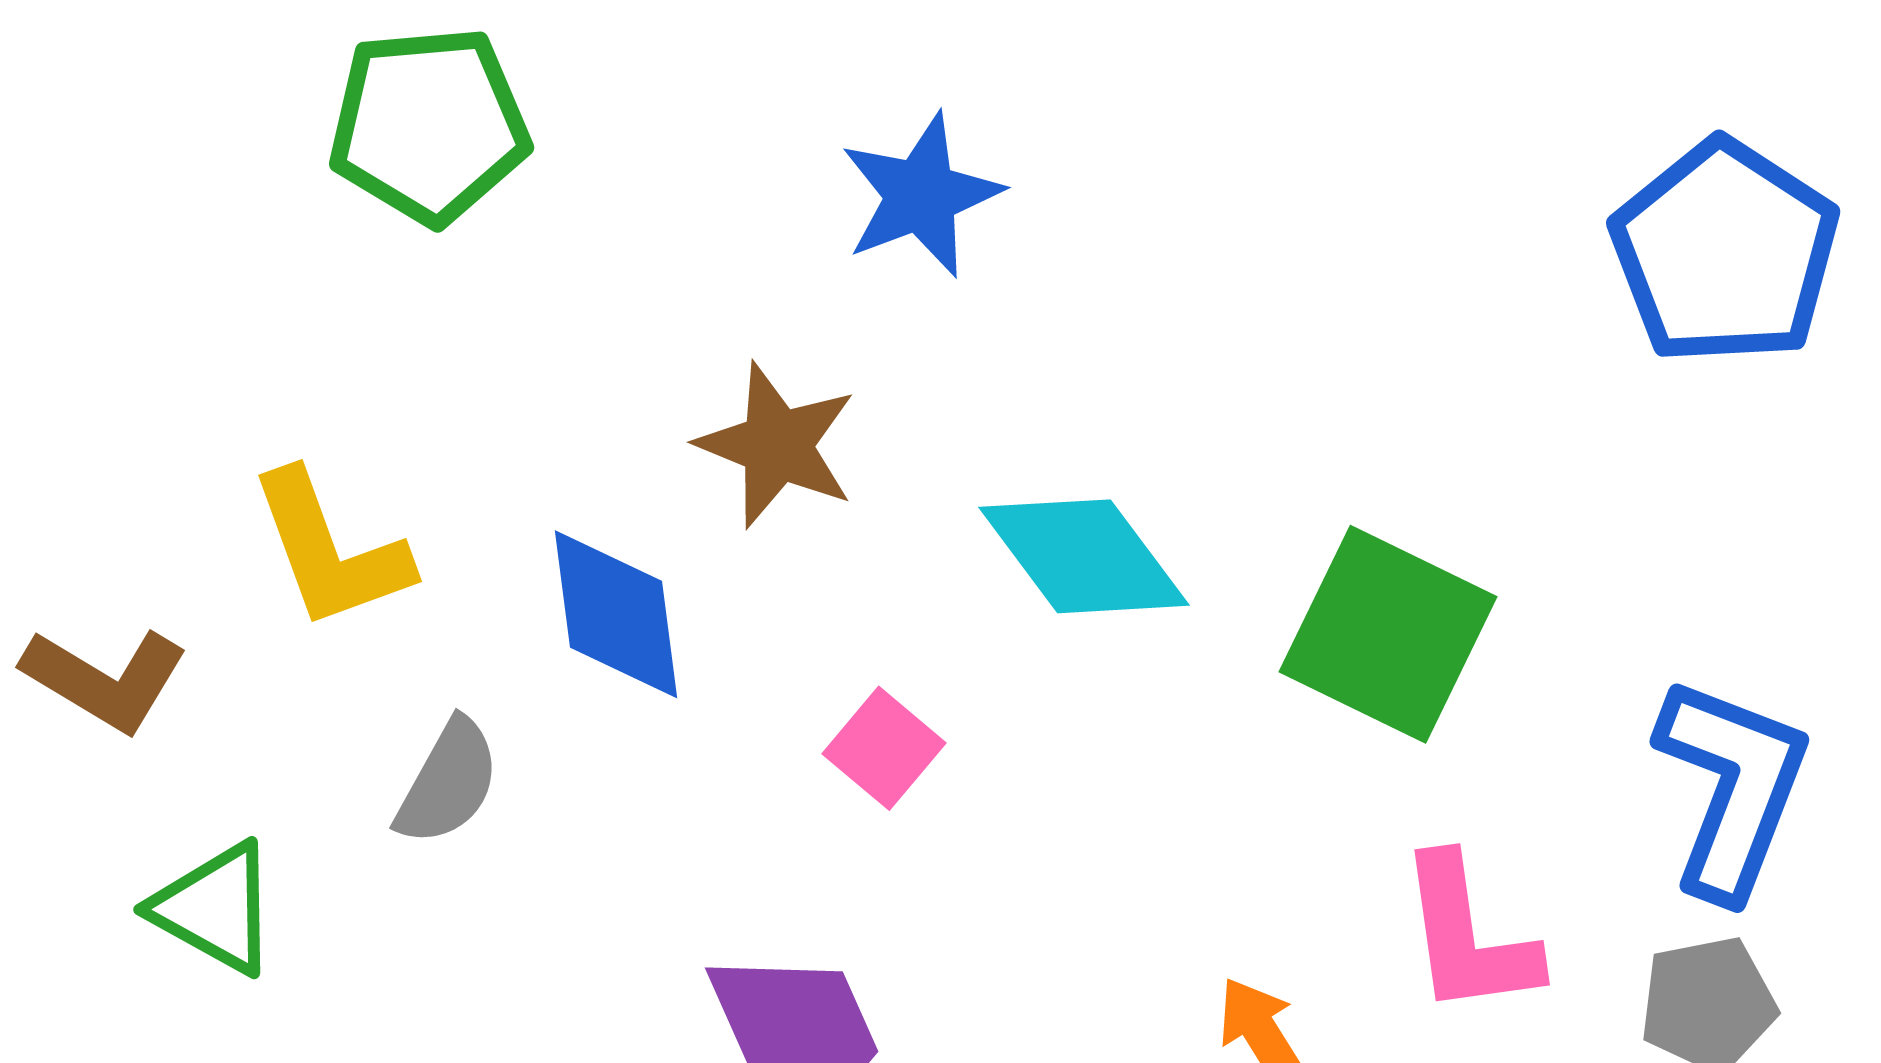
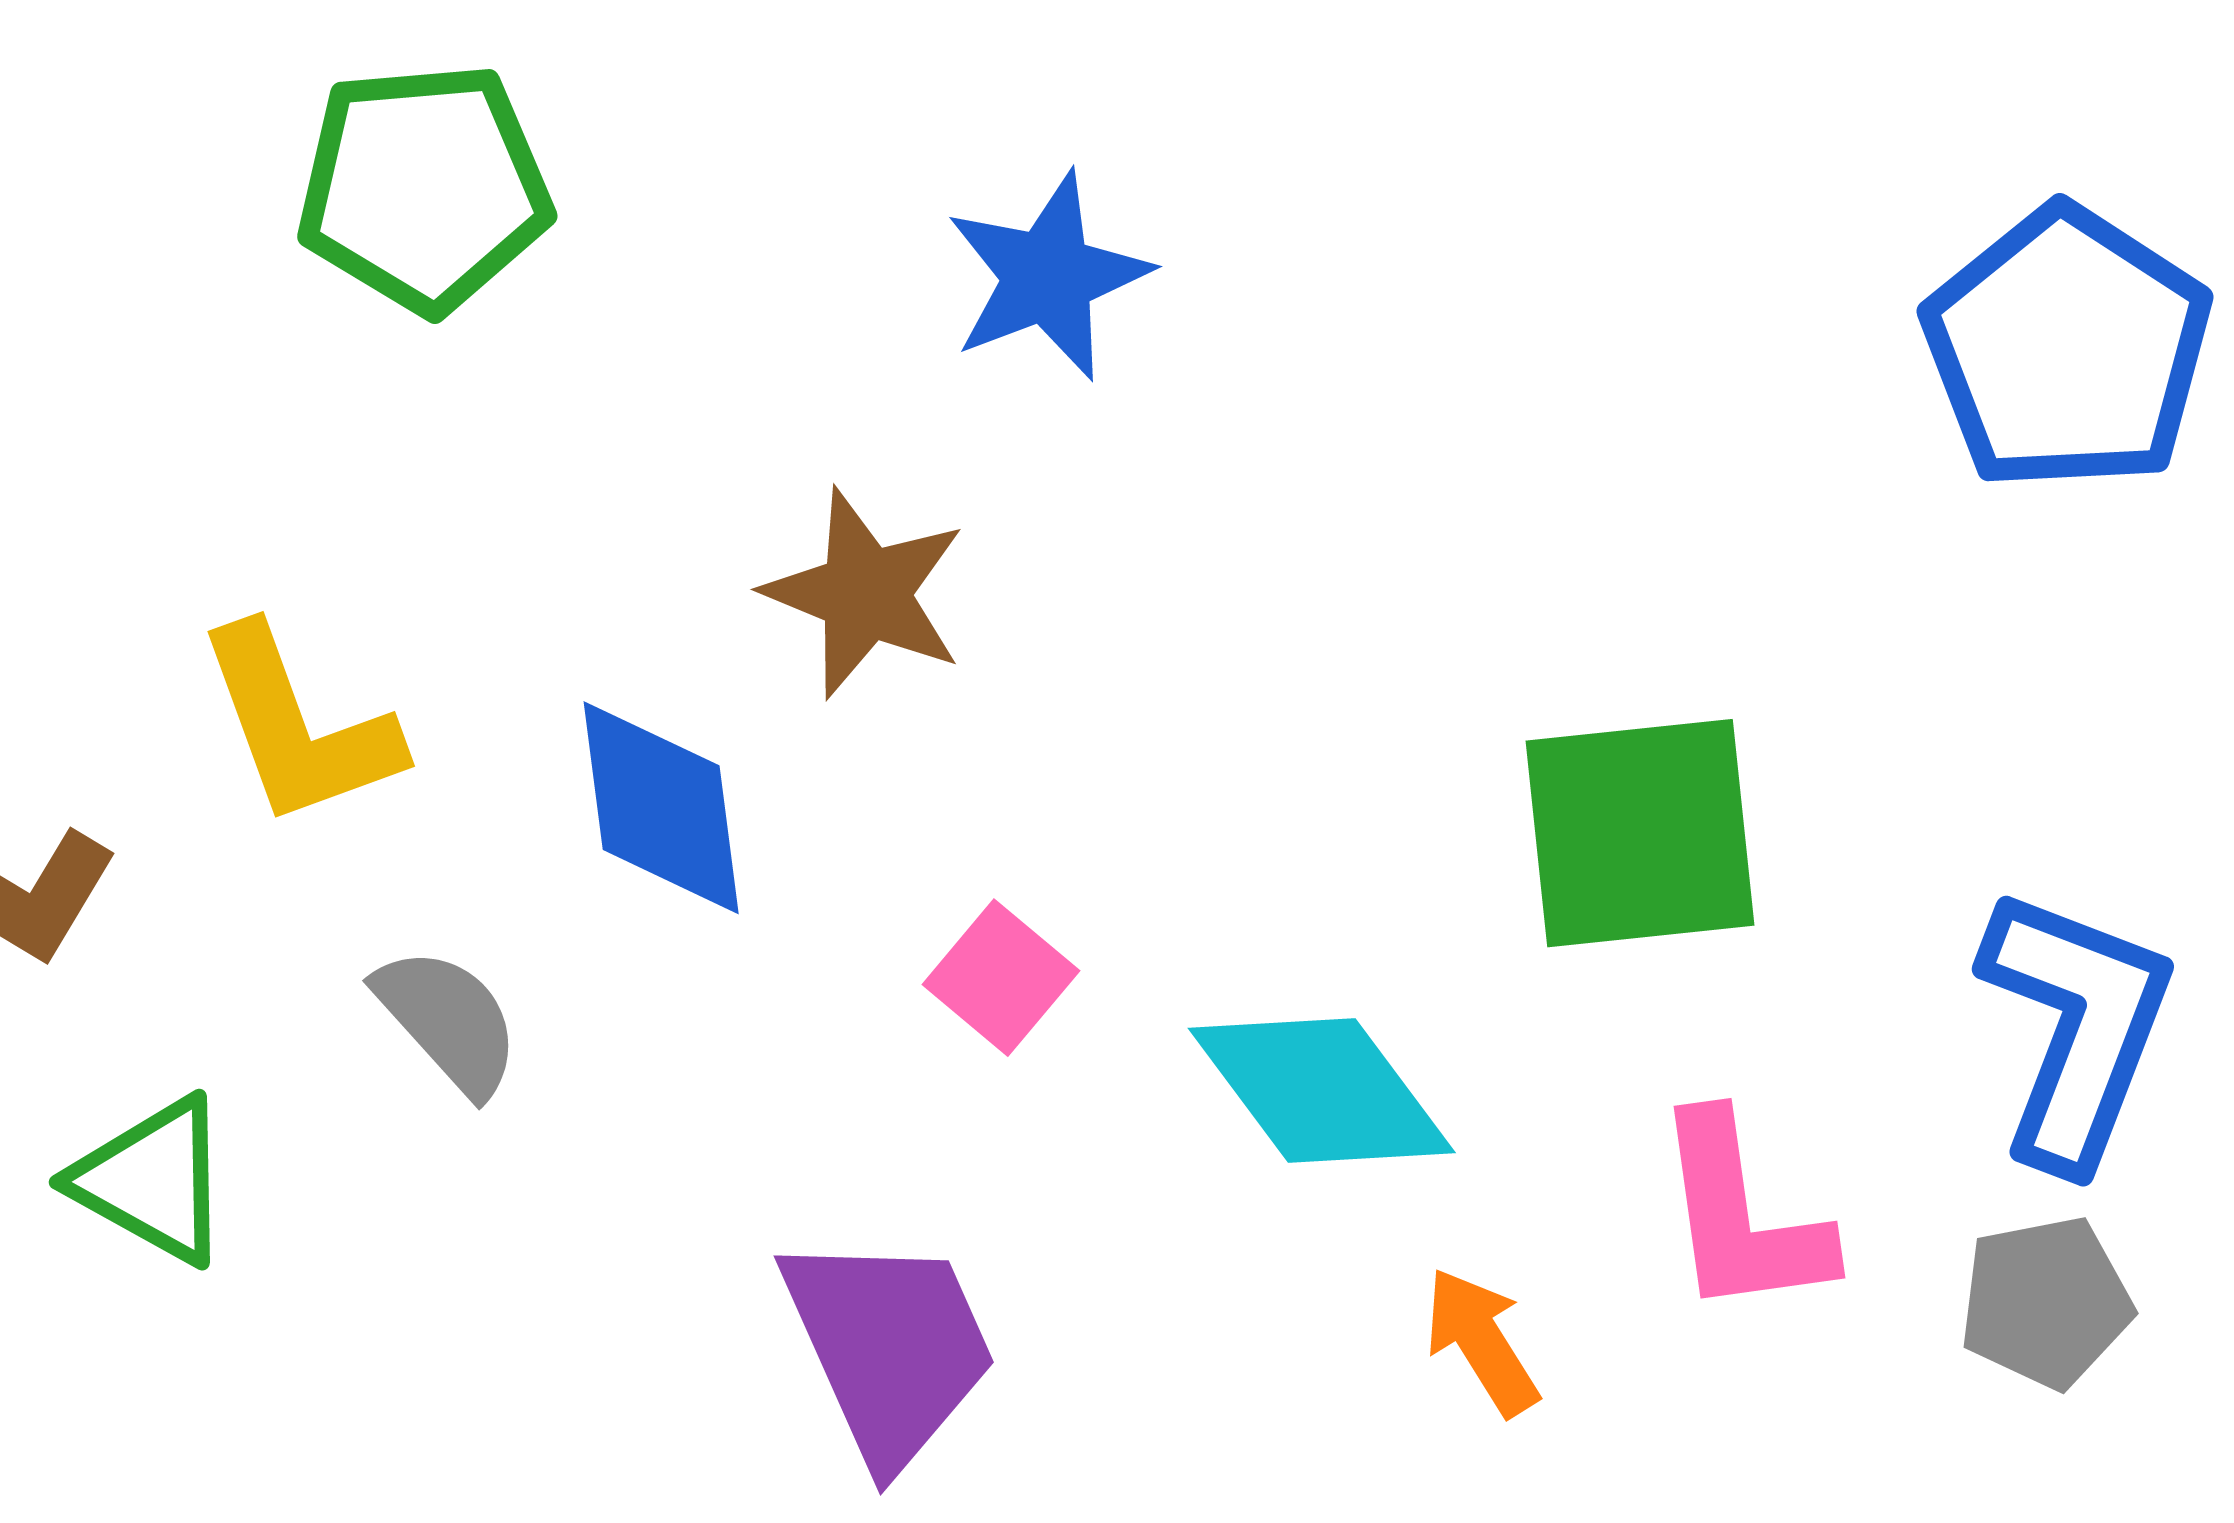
cyan diamond: (1084, 556) -> (1322, 1090), moved
green square: (1388, 634) -> (1640, 833), turned -32
gray semicircle: (448, 782) -> (448, 1021), turned -71

